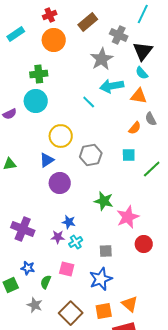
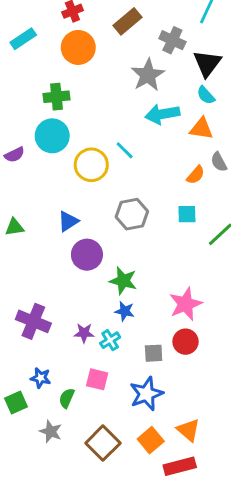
cyan line: (89, 102) -> (125, 150), moved
yellow circle: (61, 136) -> (91, 165), moved
green star: (104, 201) -> (123, 281), moved
blue star: (69, 222) -> (125, 311), moved
red circle: (144, 244) -> (185, 342), moved
orange square: (104, 311) -> (151, 440), turned -30

